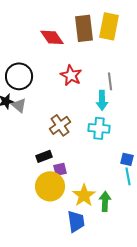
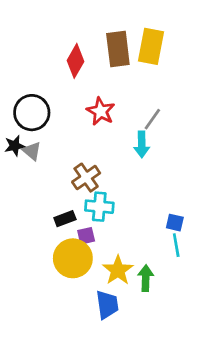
red diamond: (52, 37) -> (76, 61), turned 65
gray line: (110, 81) -> (152, 119), turned 42
cyan cross: (99, 128) -> (99, 207), moved

